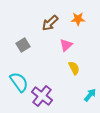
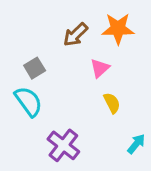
orange star: (78, 19) -> (118, 29), size x1.5
cyan semicircle: (19, 82) -> (28, 101), moved

